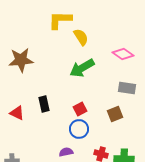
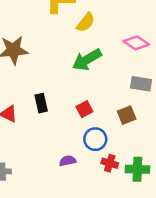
yellow semicircle: (81, 37) -> (86, 22), turned 72
blue circle: (79, 129) -> (95, 139), moved

